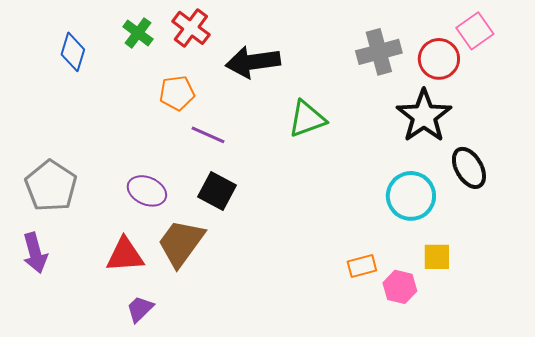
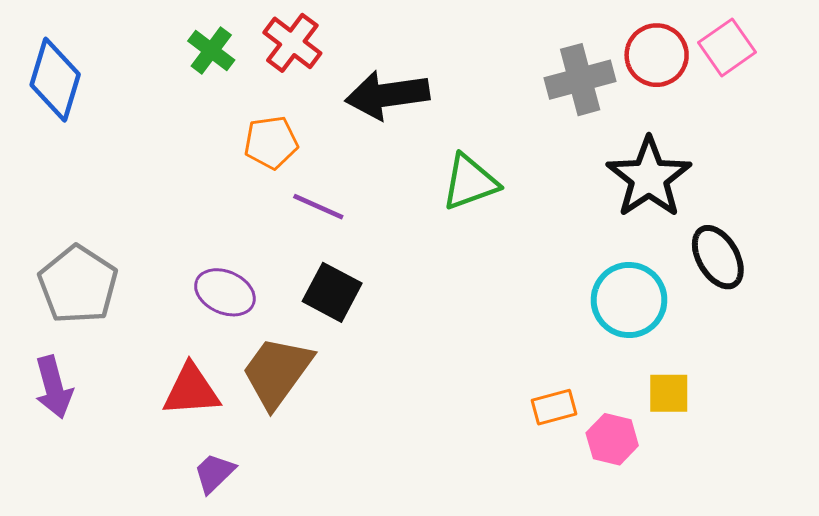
blue diamond: (73, 52) -> (55, 80), moved, size x1.4
red circle: (439, 59) -> (657, 55), moved

